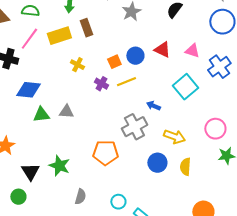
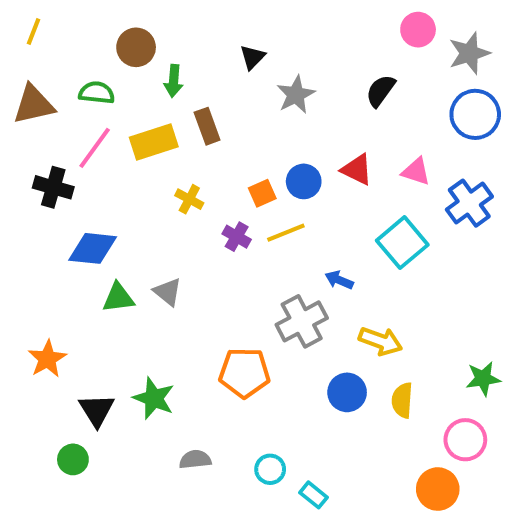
gray triangle: (66, 112) -> (168, 292), turned 35
pink circle: (215, 129) -> (465, 440), moved
gray semicircle: (80, 197) -> (195, 459), turned -112

